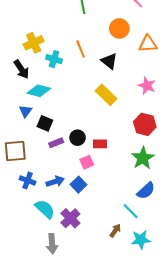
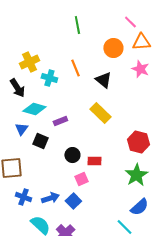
orange triangle: (148, 44) -> (141, 42), moved
pink star: (147, 86) -> (140, 69), moved
purple rectangle: (56, 143) -> (60, 121), moved

